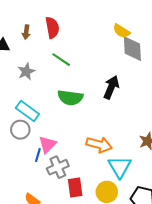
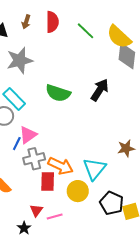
yellow semicircle: (121, 31) -> (119, 37), size x1.5
green line: (61, 60) -> (85, 31), moved
gray star: (26, 72) -> (20, 60), size x1.5
orange arrow: (99, 145) -> (61, 166), moved

